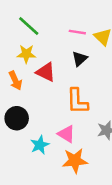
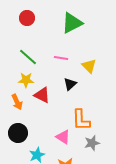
pink line: (77, 32) -> (61, 58), moved
orange L-shape: (77, 101) -> (81, 120), moved
pink triangle: (66, 134) -> (63, 137), moved

